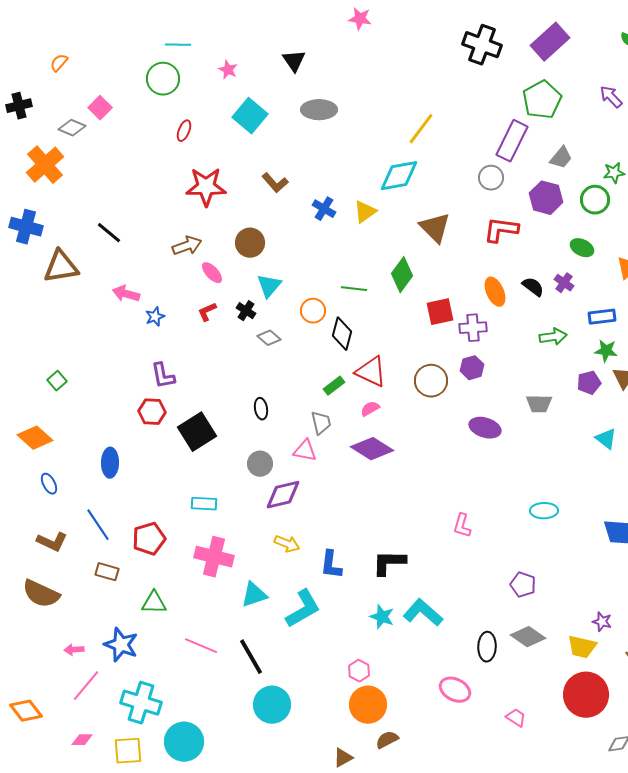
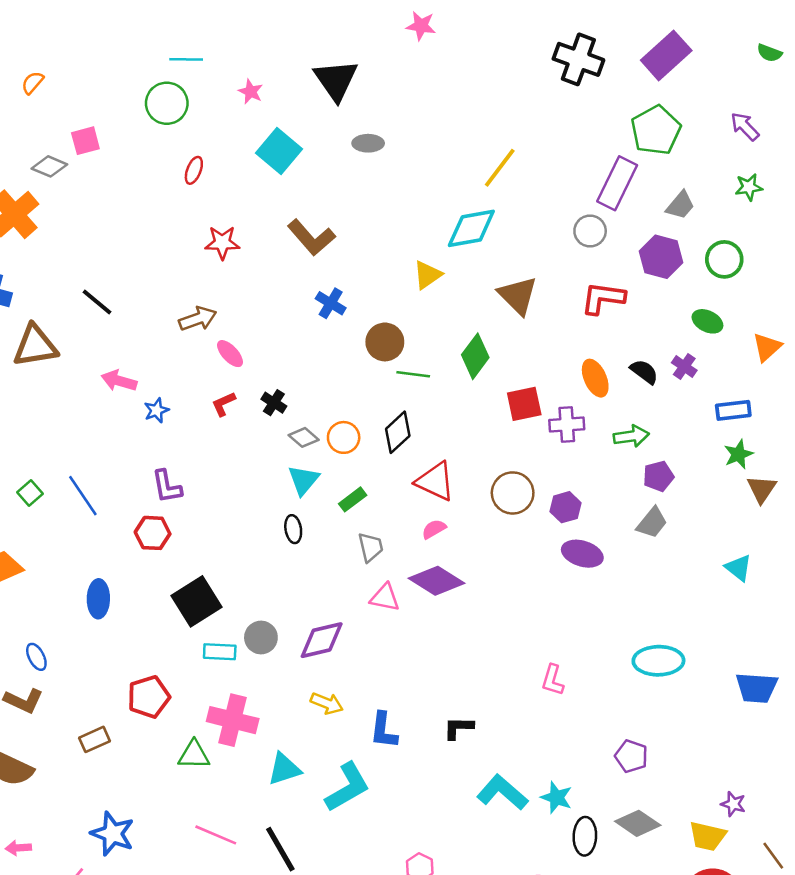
black triangle: (294, 61) -> (336, 80), size x1.5
pink square: (100, 108) -> (85, 141), turned 30
gray ellipse: (319, 110) -> (368, 143), size x0.7
green star: (614, 173) -> (749, 187), moved
brown L-shape: (275, 183) -> (311, 237), size x1.4
red star: (206, 187) -> (222, 243), size x0.7
blue cross: (324, 209) -> (331, 303), moved
brown circle: (250, 243) -> (385, 342), moved
cyan triangle: (269, 286) -> (304, 480), moved
orange circle: (313, 311) -> (344, 437), moved
black diamond: (342, 334) -> (398, 432), turned 32
green arrow: (553, 337) -> (631, 436), moved
green star: (606, 351) -> (738, 454), turned -30
purple hexagon: (472, 368) -> (566, 507), moved
purple pentagon: (589, 383) -> (658, 476), moved
green rectangle: (334, 386) -> (353, 499), moved
gray trapezoid: (539, 404) -> (652, 523), turned -52
black square: (197, 432) -> (196, 601), moved
pink triangle: (305, 451) -> (385, 597), moved
gray circle: (260, 464) -> (261, 638), moved
blue ellipse: (49, 484) -> (36, 657), moved
cyan ellipse: (544, 511) -> (658, 661), size x1.4
blue line: (98, 525) -> (83, 496), moved
black L-shape: (389, 563) -> (458, 728), size x0.7
brown rectangle: (107, 572) -> (94, 739), turned -40
green triangle: (154, 603) -> (194, 755), moved
cyan star: (382, 617) -> (556, 798), moved
pink arrow: (74, 650) -> (18, 848), moved

